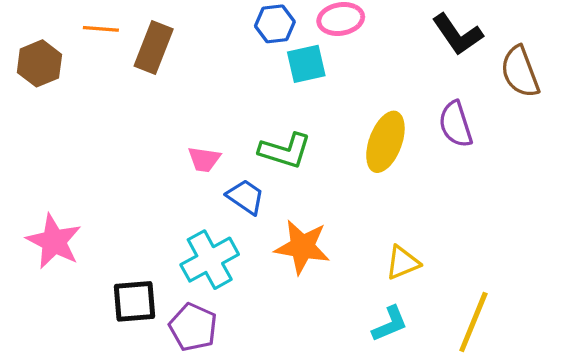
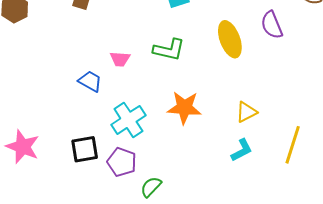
yellow ellipse: (385, 142) -> (230, 39), turned -36
blue trapezoid: (245, 197) -> (90, 81), moved
pink star: (54, 241) -> (23, 147), moved

